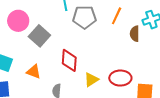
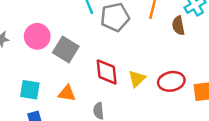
yellow triangle: (91, 80) -> (137, 79), moved

